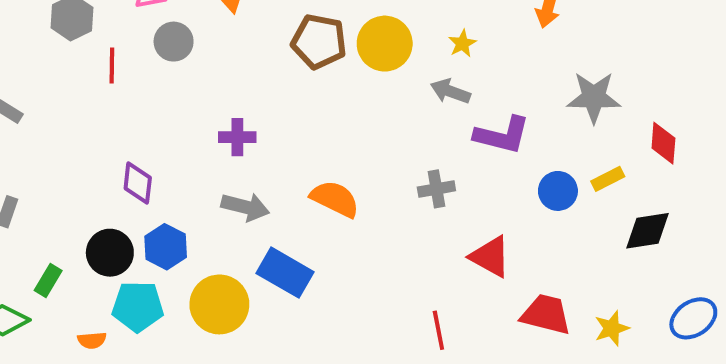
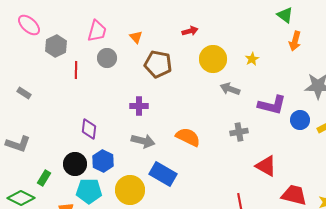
brown pentagon: (319, 42) -> (158, 64), moved
gray arrow: (450, 91) -> (230, 89), moved
blue circle: (558, 191) -> (300, 120), moved

